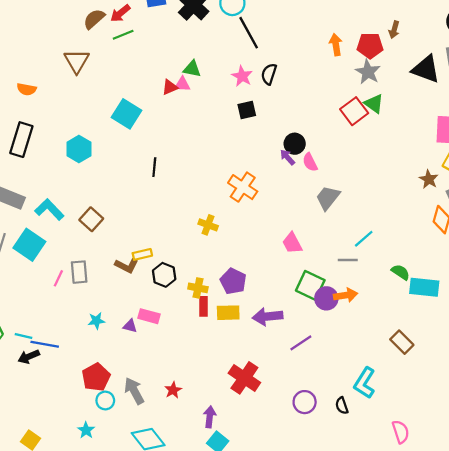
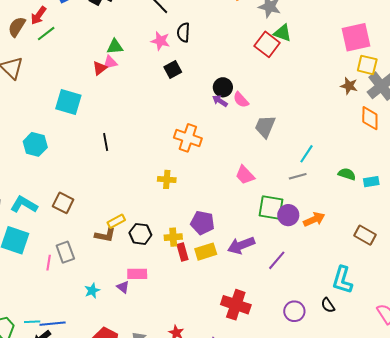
cyan rectangle: (424, 287) -> (371, 182), size x0.6
orange arrow: (346, 295) -> (314, 219), moved
purple triangle: (130, 326) -> (123, 287), turned 40

